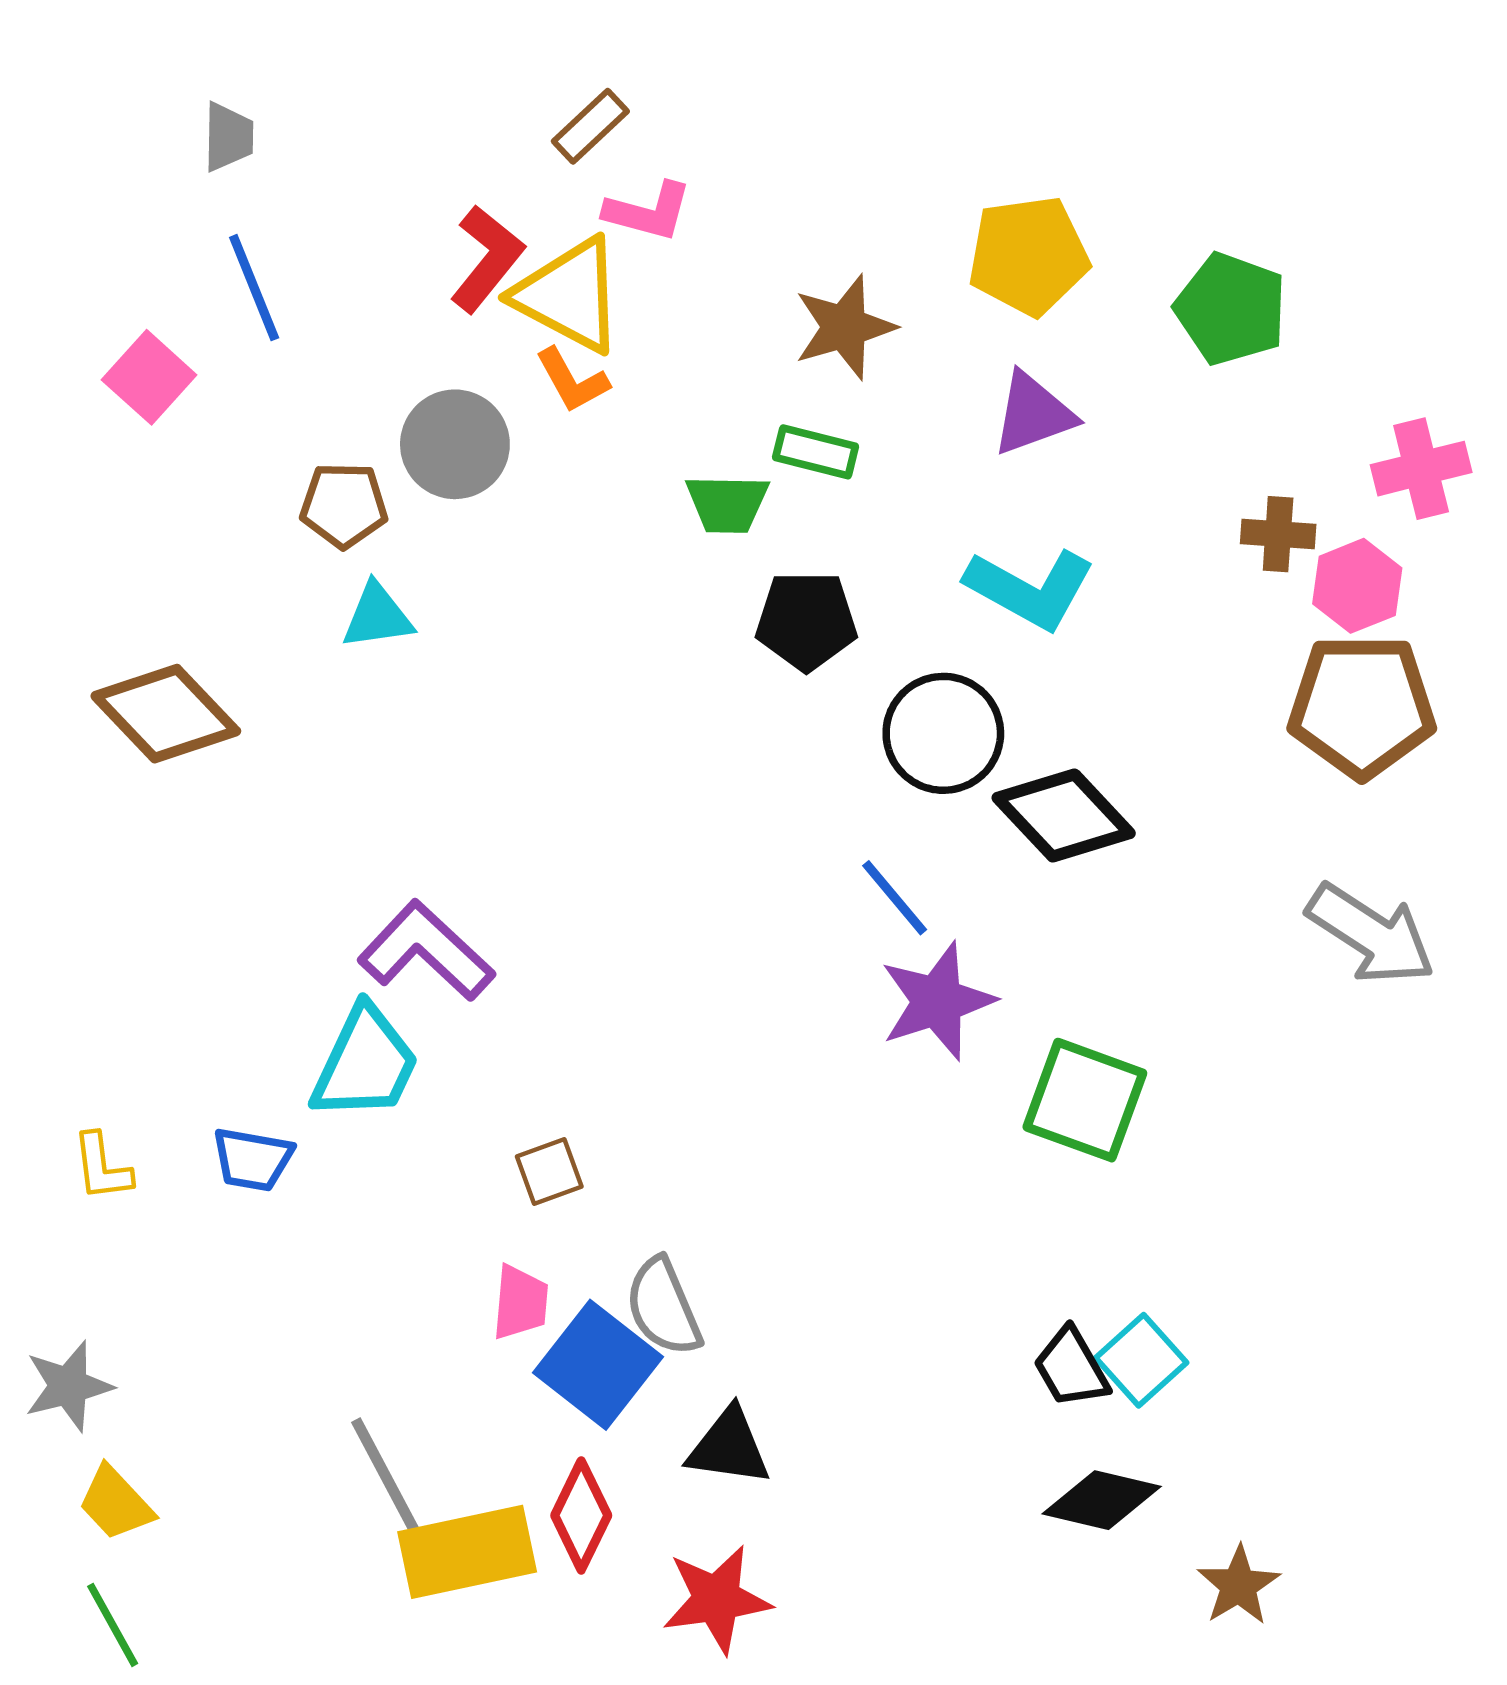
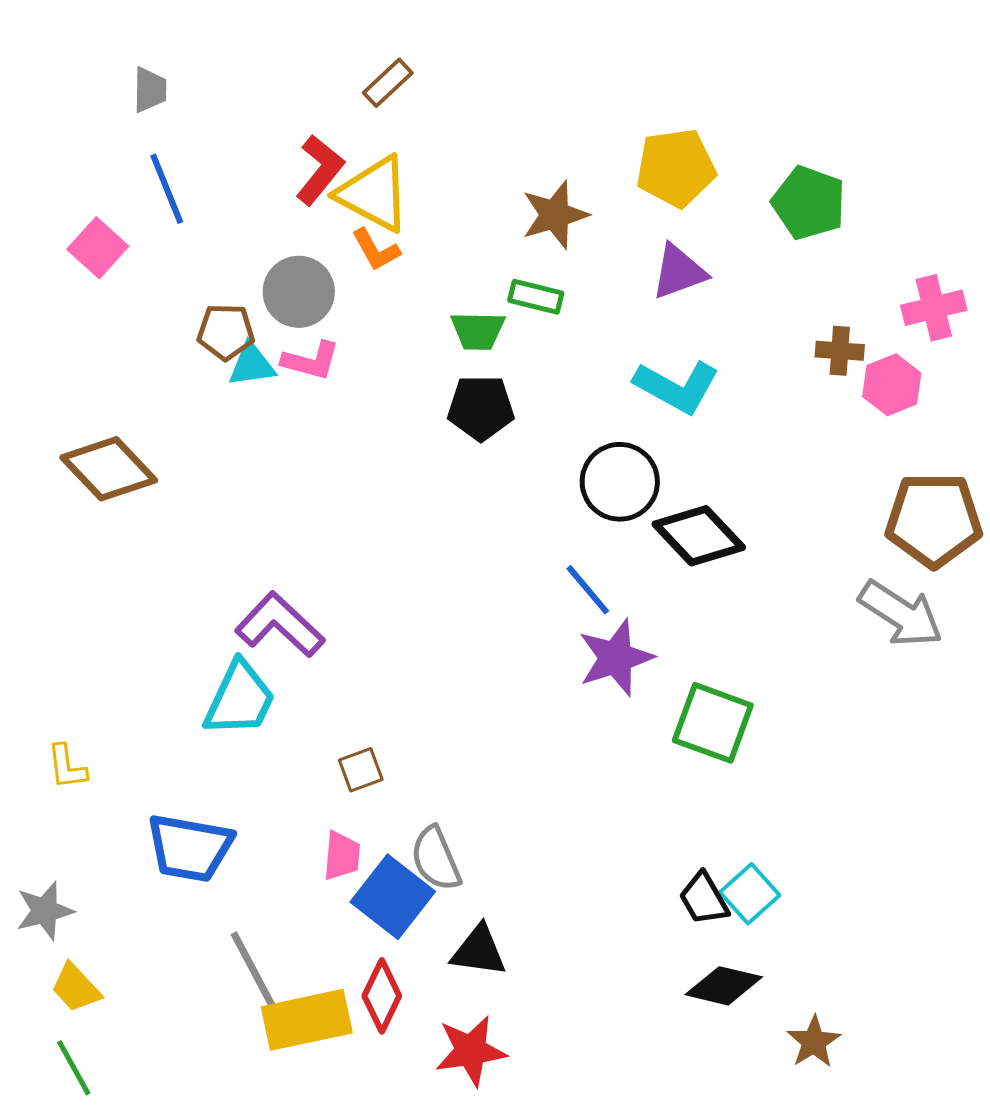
pink L-shape: (648, 211) -> (311, 361), moved
cyan triangle: (377, 616) -> (252, 365), moved
black pentagon: (806, 621) -> (481, 408), moved
brown pentagon: (1362, 706) -> (934, 520), moved
blue trapezoid: (253, 1159) -> (190, 848), moved, size x1.6

